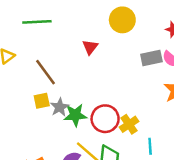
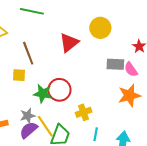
red triangle: (90, 47) -> (69, 43), size x1.5
gray star: (60, 107) -> (28, 116), moved
red circle: (105, 119) -> (59, 90), moved

